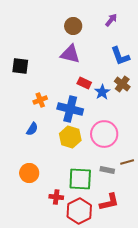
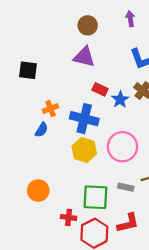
purple arrow: (111, 20) -> (130, 19), turned -48
blue semicircle: (32, 129) -> (42, 130), moved

